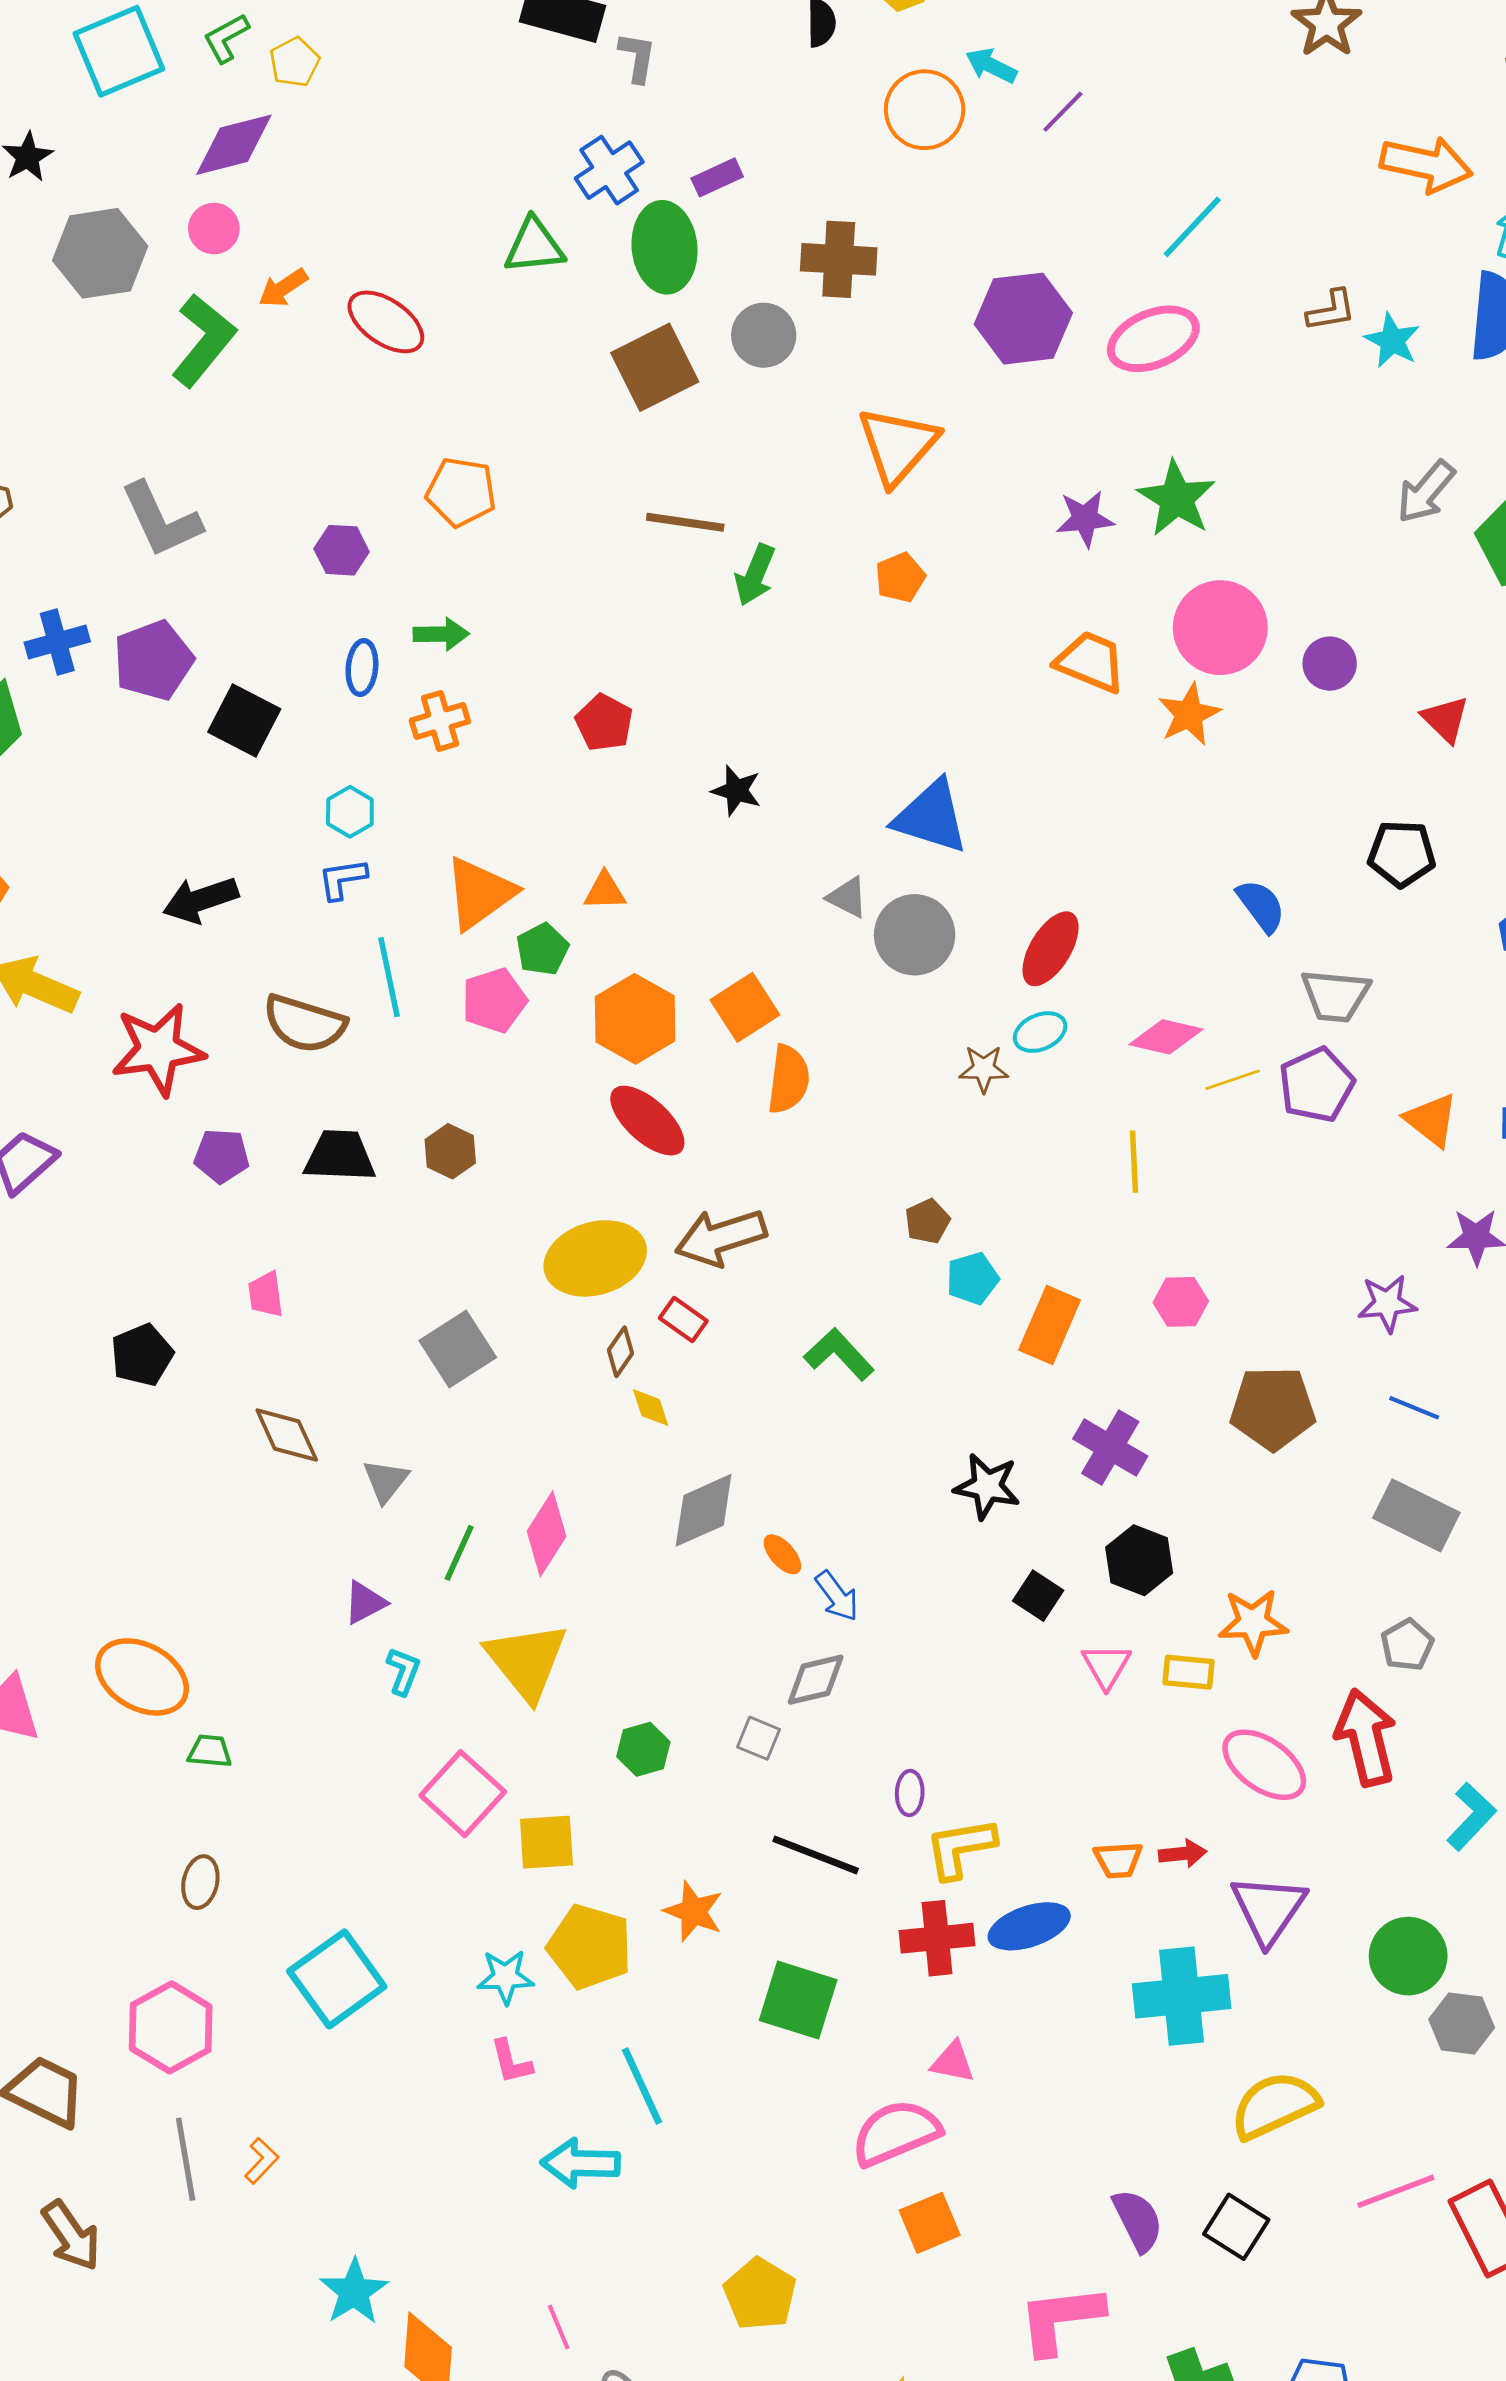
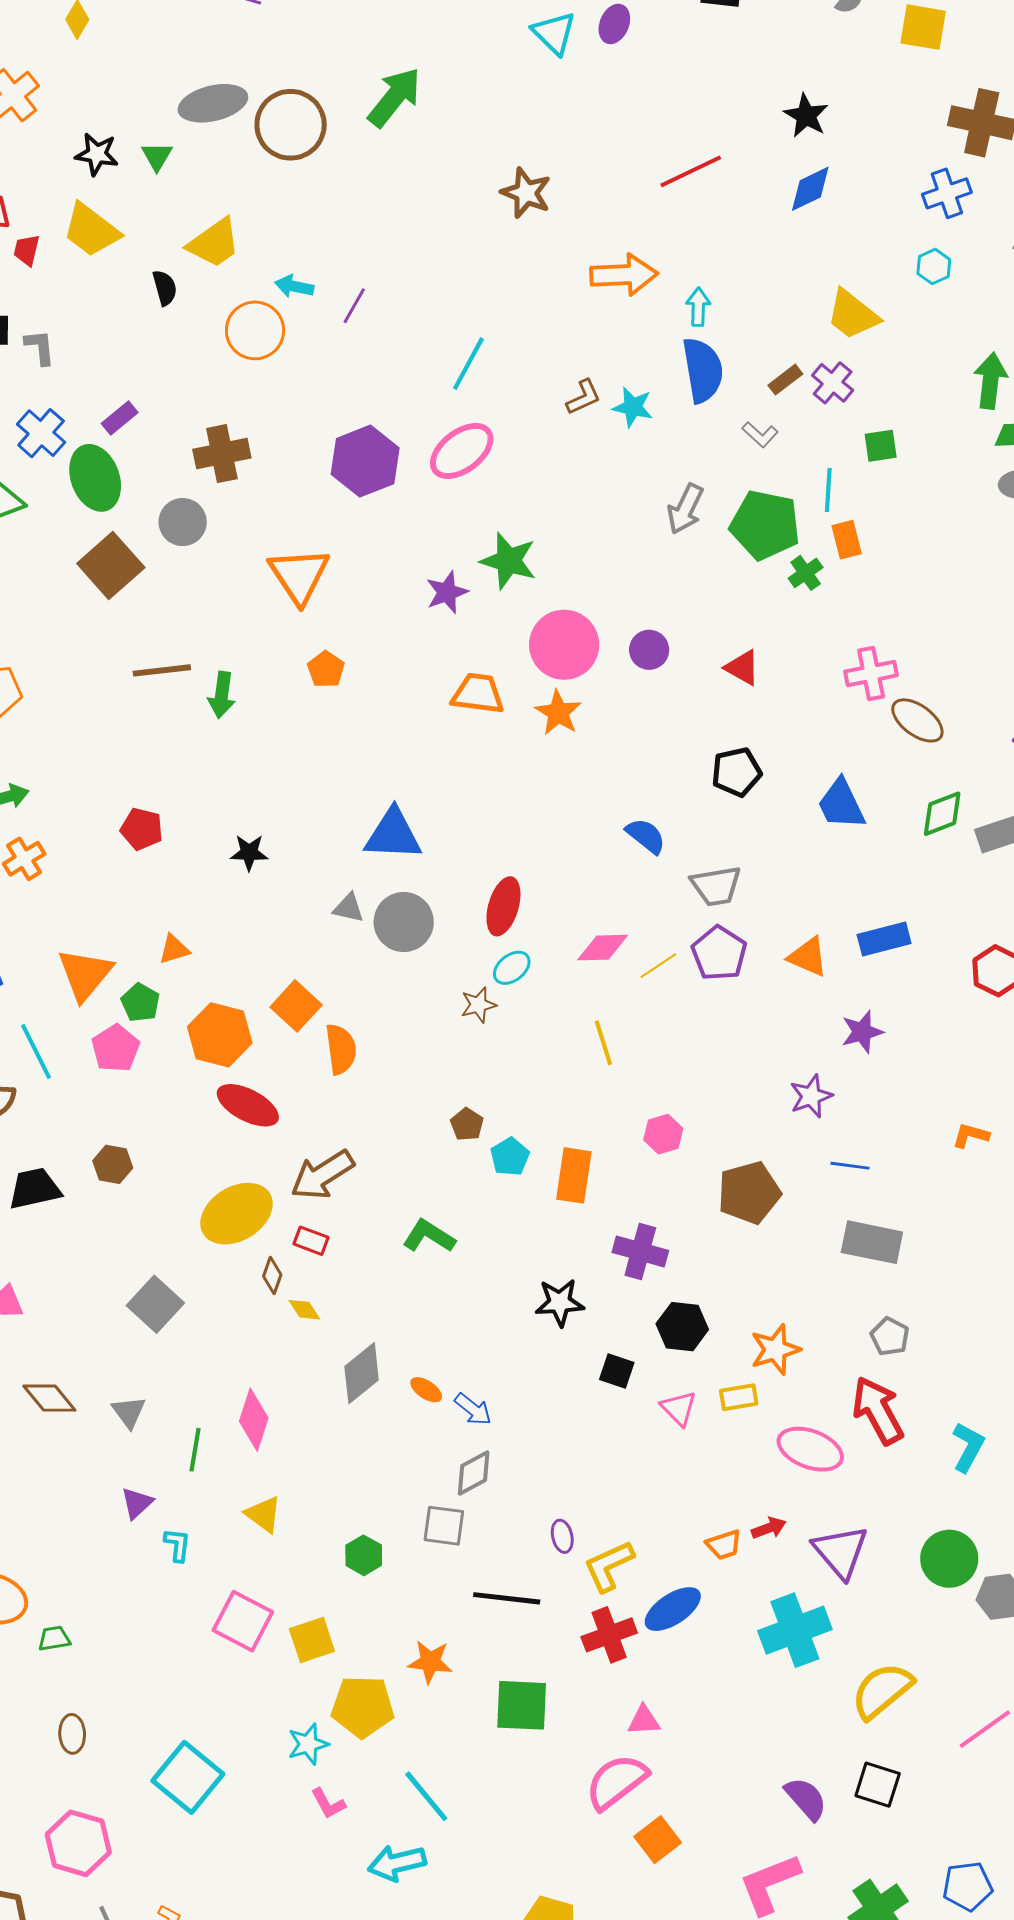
yellow triangle: (527, 1661) -> (264, 1514), size x0.6
gray square: (759, 1738) -> (444, 1526), size x1.4

